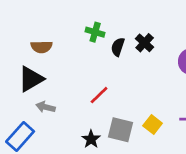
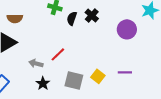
gray arrow: (46, 107) -> (36, 63), moved
black star: (91, 139) -> (43, 83), moved

